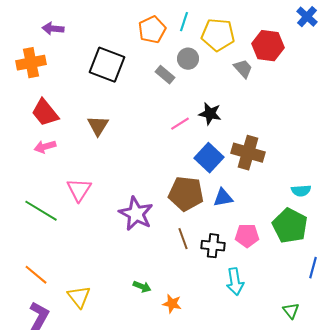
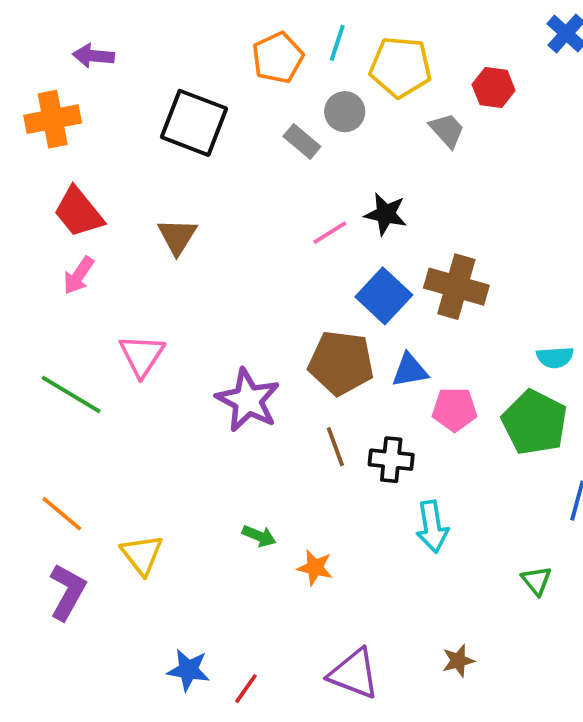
red hexagon: (268, 46) -> (494, 87), size x0.7
pink arrow: (45, 147) -> (79, 275), turned -40
pink pentagon: (247, 236) -> (455, 409), moved

